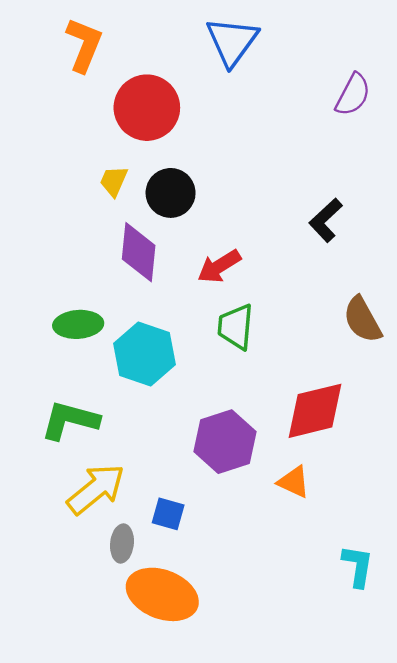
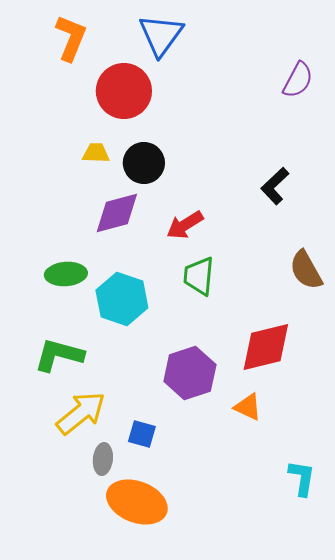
blue triangle: (232, 41) -> (161, 35), moved
yellow trapezoid: (114, 181) -> (96, 153), turned 68
purple diamond: (139, 252) -> (117, 213), turned 69

